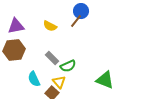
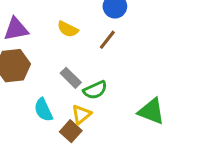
brown line: (76, 21) -> (107, 40), moved
yellow triangle: (59, 82) -> (81, 114), turned 32

